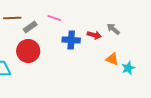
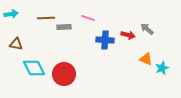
gray rectangle: (30, 27) -> (64, 27), turned 32
red circle: (28, 51) -> (64, 74), moved

